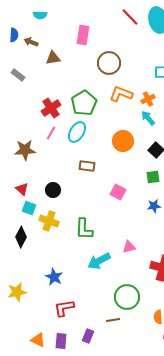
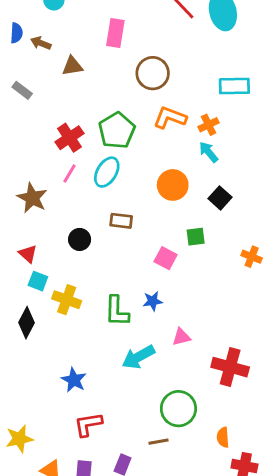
brown star: (25, 150) -> (32, 198), turned 30
green square: (153, 177) -> (196, 237), moved
black circle: (53, 190) -> (80, 239), moved
blue star: (154, 206) -> (153, 301), moved
yellow star: (17, 292) -> (19, 439), moved

